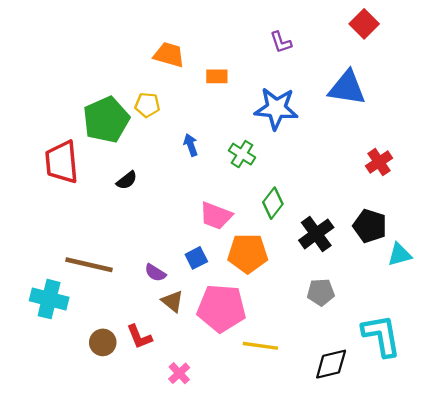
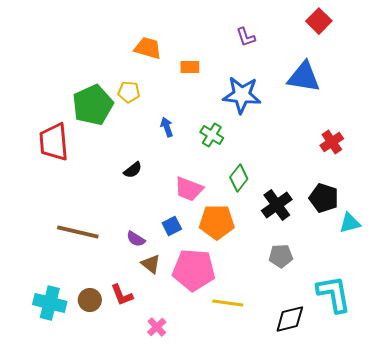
black semicircle: (127, 180) -> (133, 170), moved
cyan cross: (49, 299) -> (50, 303), moved

